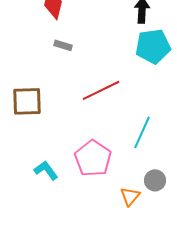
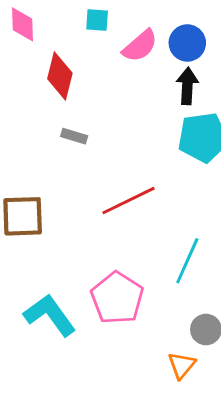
cyan L-shape: (46, 170) -> (50, 315), size x1.5
orange triangle: (130, 196) -> (182, 365), moved

